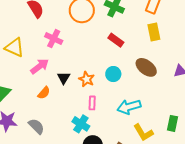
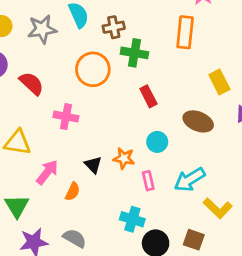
yellow rectangle: (154, 32) -> (219, 82), moved
red rectangle: (116, 40) -> (148, 96), turned 42
pink arrow: (40, 66) -> (47, 172), moved
pink rectangle: (92, 103) -> (148, 181), moved

